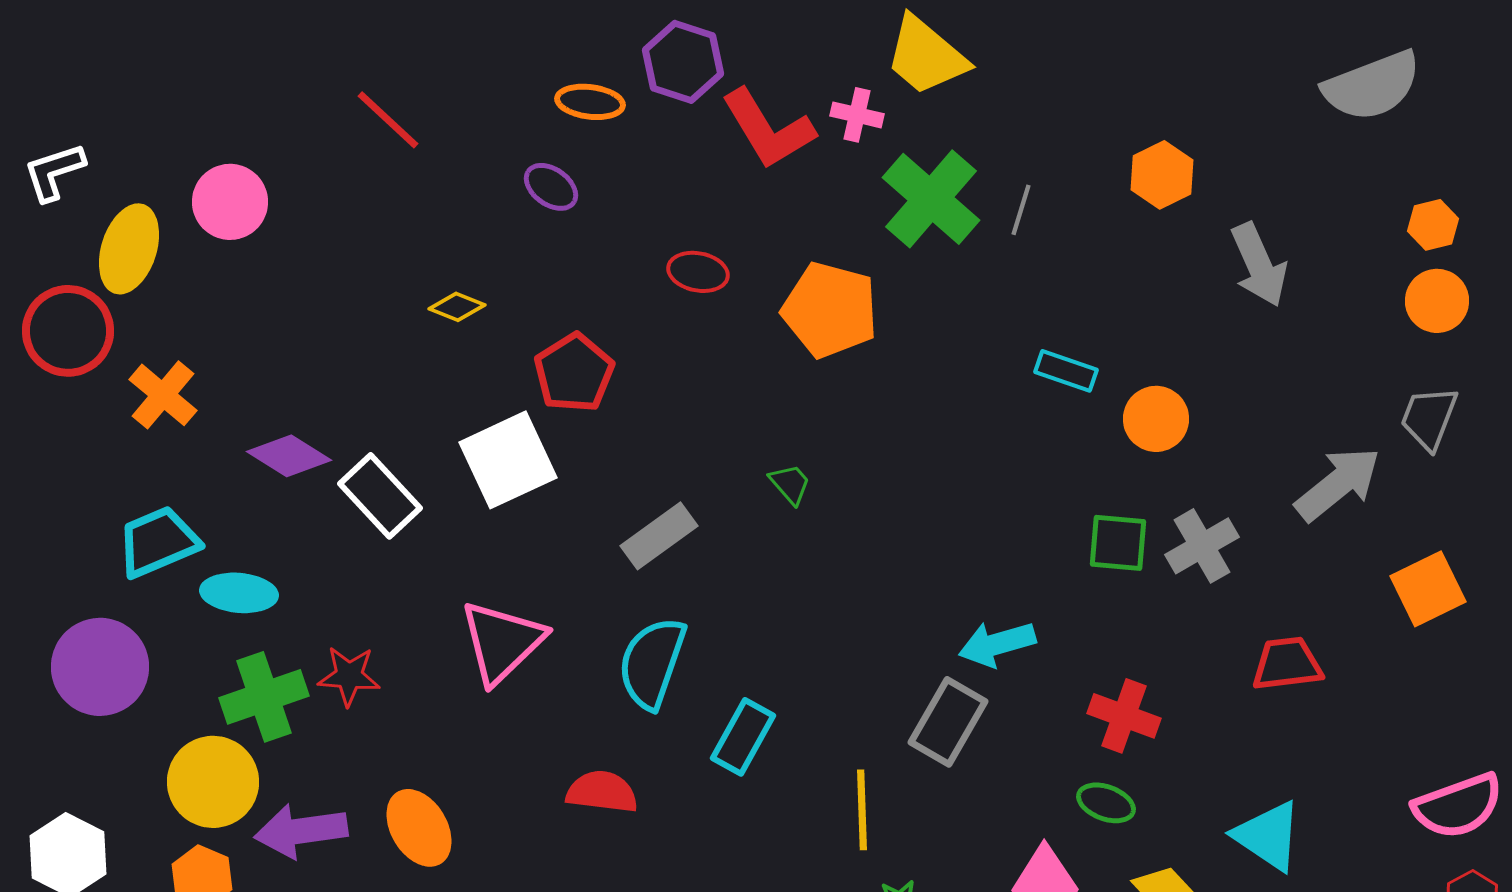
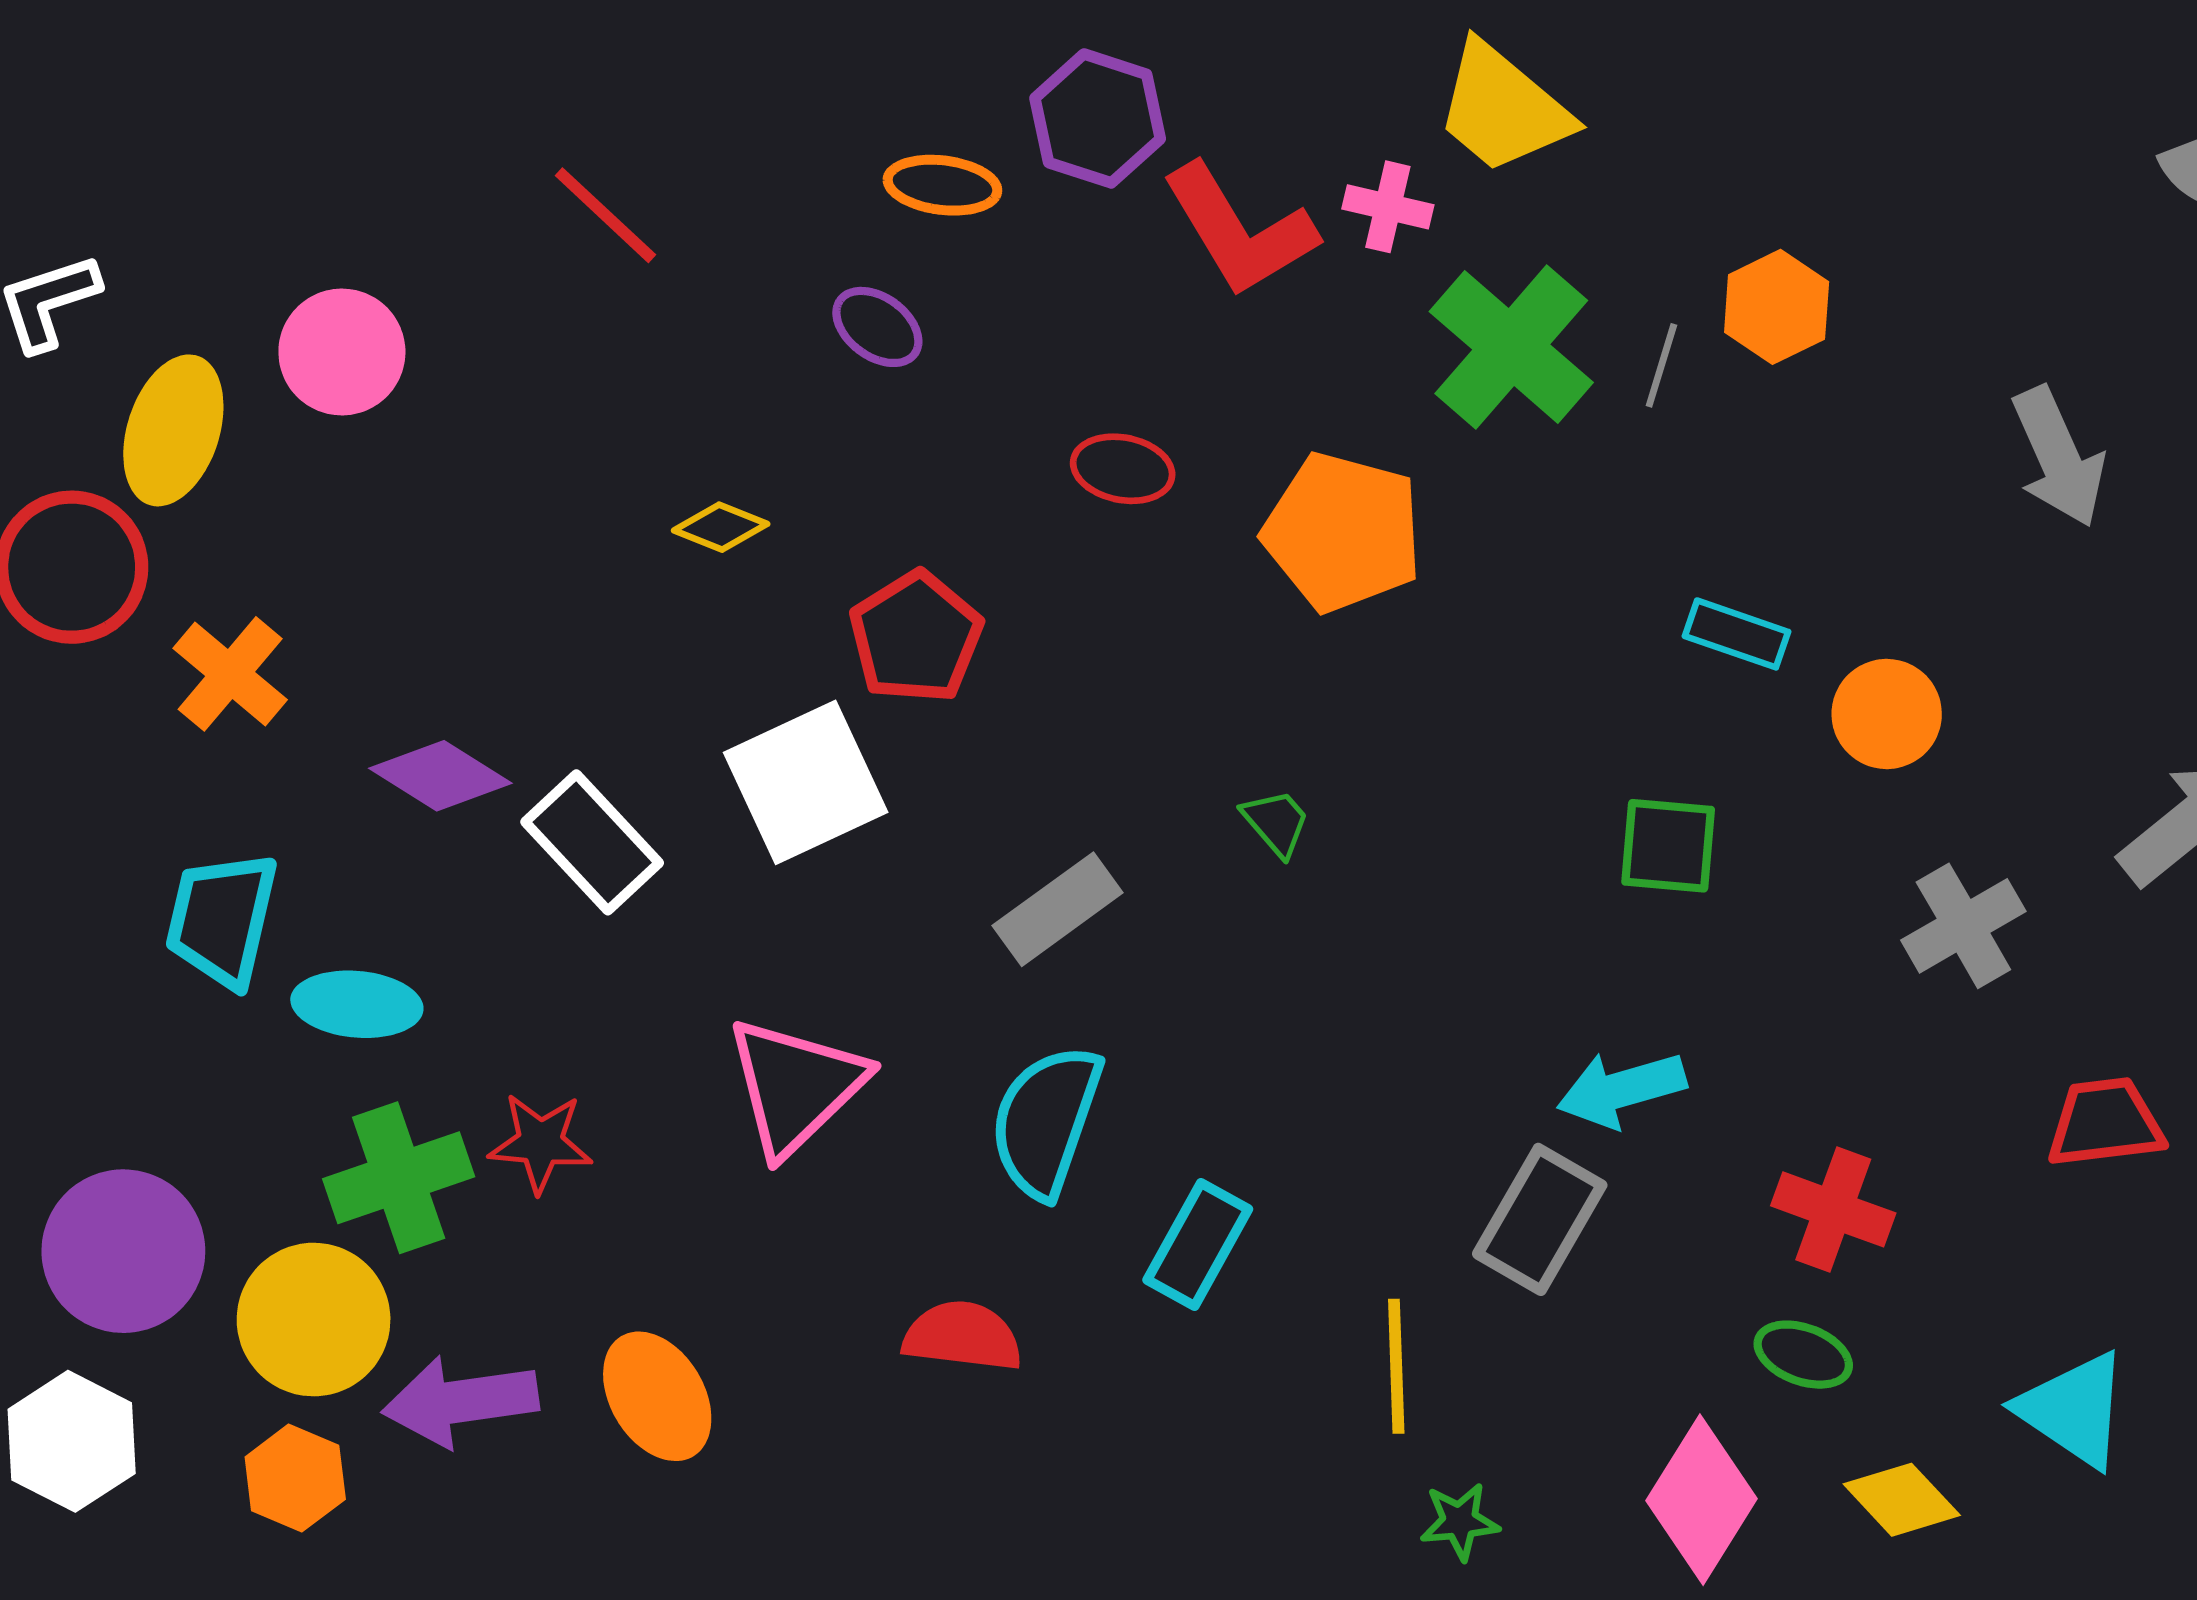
orange hexagon: (1162, 175) -> (1777, 307), moved
cyan trapezoid: (158, 542) -> (222, 919), turned -54
green square: (1118, 543) -> (1668, 846), moved
purple circle: (100, 667) -> (123, 1251), moved

